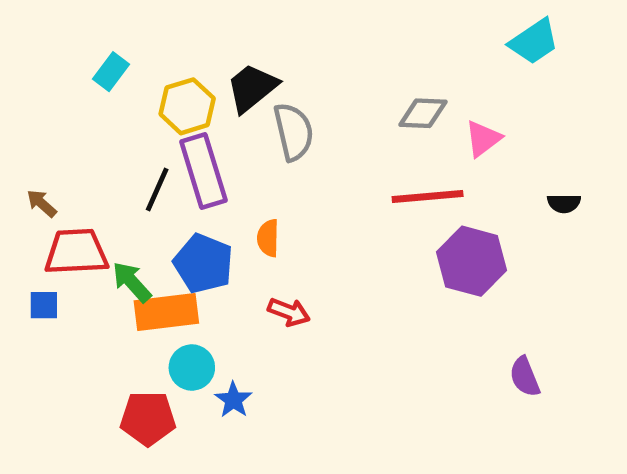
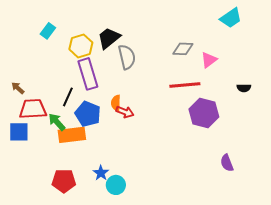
black line: (157, 190) -> (68, 97), moved
blue square: (44, 305) -> (19, 132), size x1.5
red arrow: (289, 312) -> (125, 112), moved
cyan circle: (192, 367) -> (116, 185), moved

